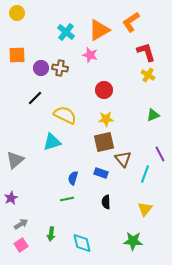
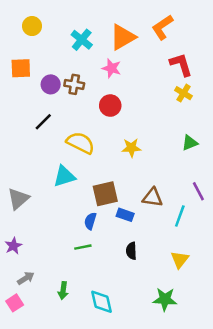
yellow circle: (17, 13) -> (32, 26), moved
red circle: (104, 90) -> (110, 106), moved
brown square: (104, 142) -> (105, 194), moved
brown triangle: (123, 159) -> (152, 197), turned -42
pink square: (21, 245) -> (15, 303), moved

